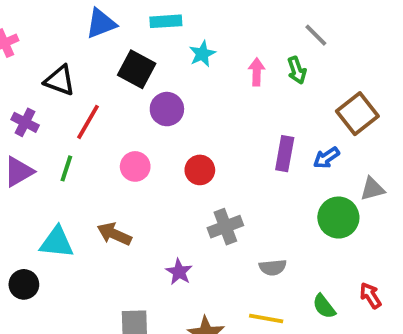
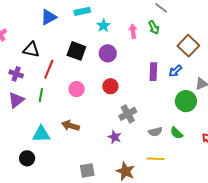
black square: (137, 69) -> (76, 51), moved
purple circle: (167, 109) -> (108, 53), moved
purple star: (179, 272) -> (115, 137), moved
green semicircle: (324, 306) -> (176, 133), moved

